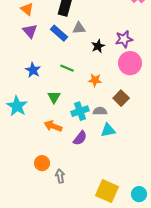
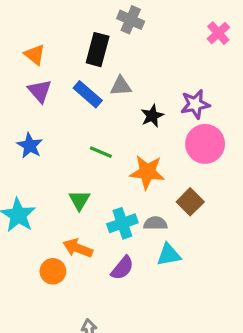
blue star: (33, 70) -> (30, 146), moved
orange star: (95, 80) -> (147, 172), size x1.5
orange circle: (42, 163) -> (53, 271), moved

